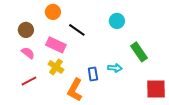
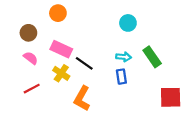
black line: (77, 30) -> (84, 63), moved
cyan arrow: (115, 68) -> (124, 57), moved
blue rectangle: (93, 74) -> (121, 77), moved

